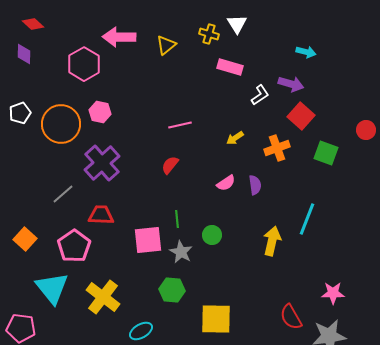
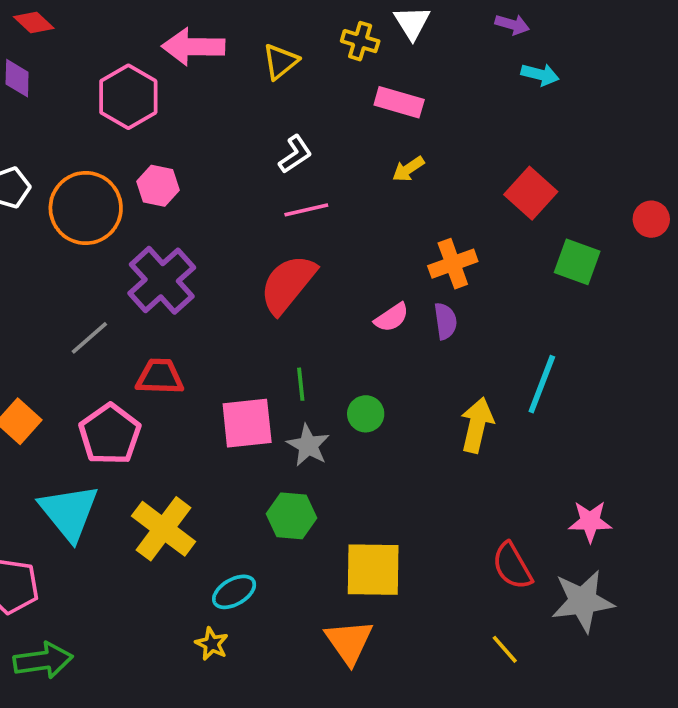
purple arrow: (291, 84) -> (512, 24), moved, size x0.7
white L-shape: (260, 95) -> (295, 154), moved
yellow arrow: (235, 138) -> (408, 169), moved
orange cross: (277, 148) -> (453, 264), moved
red semicircle: (170, 165) -> (288, 284), size x1.8

